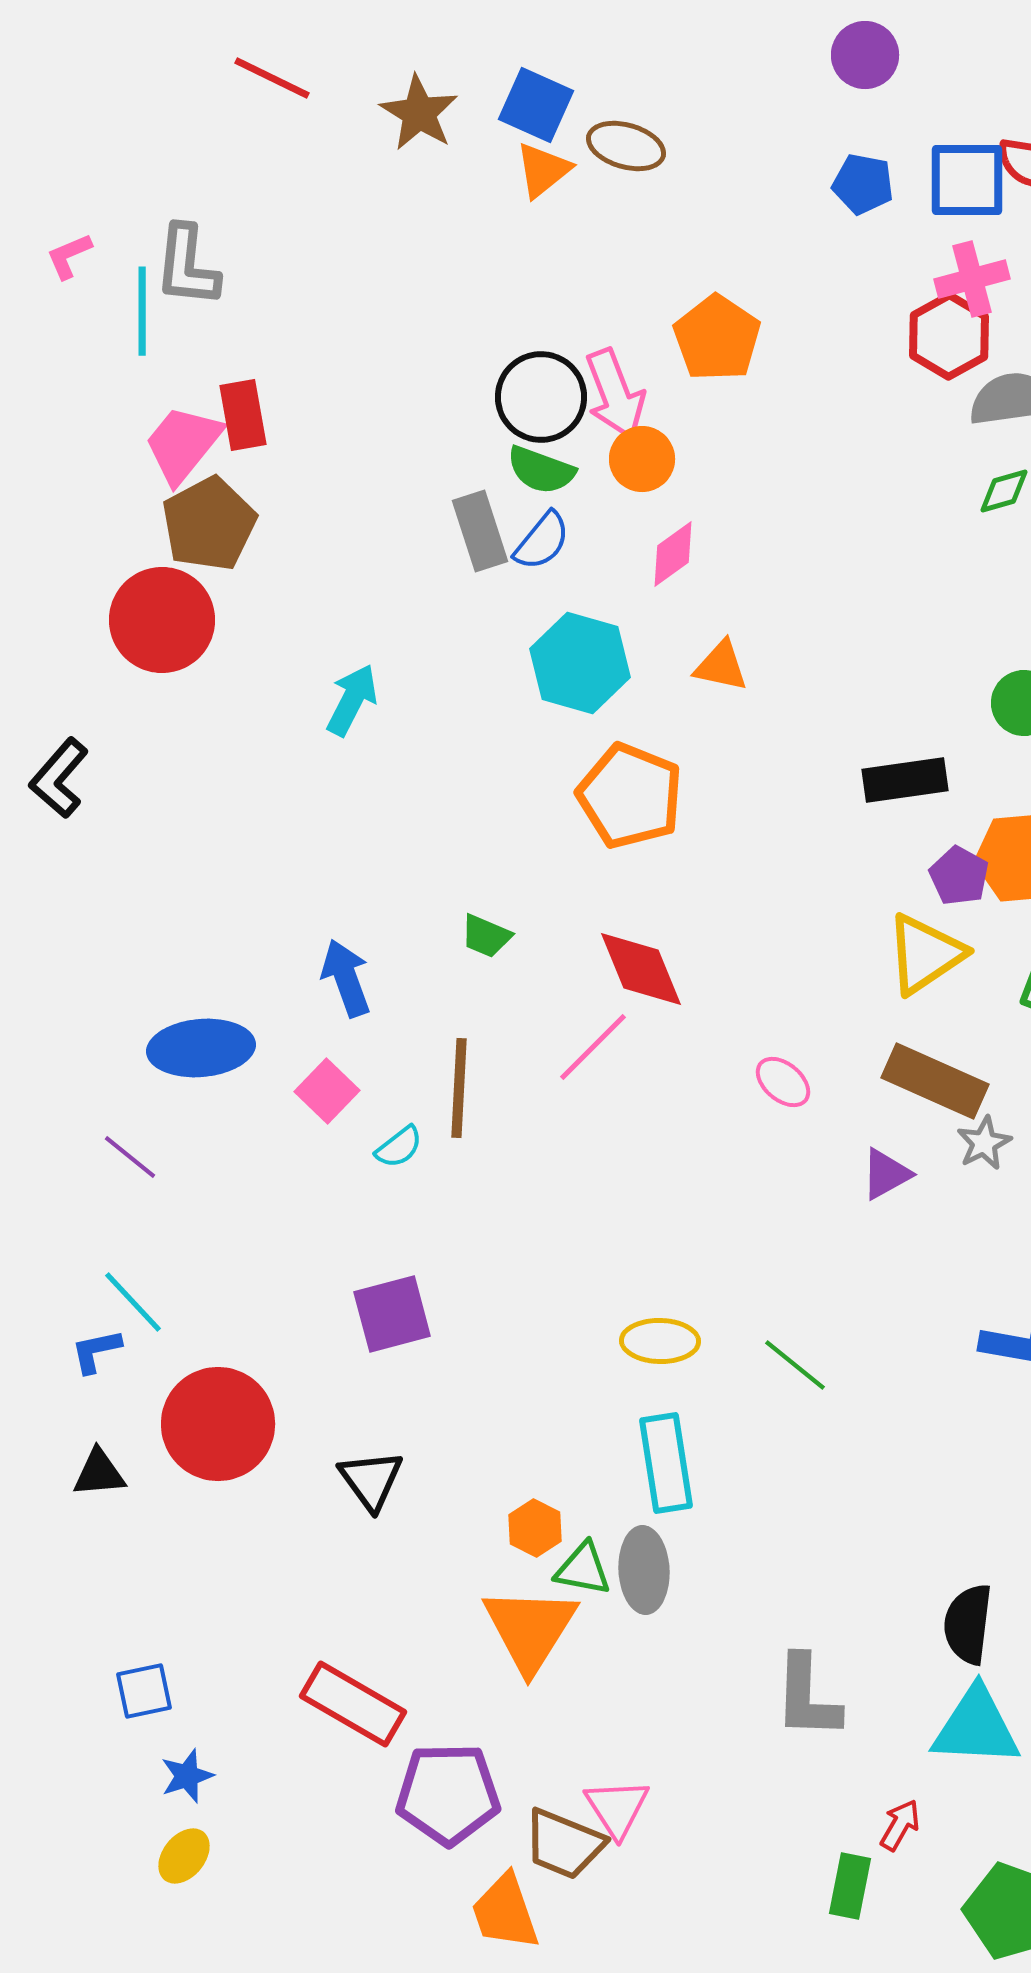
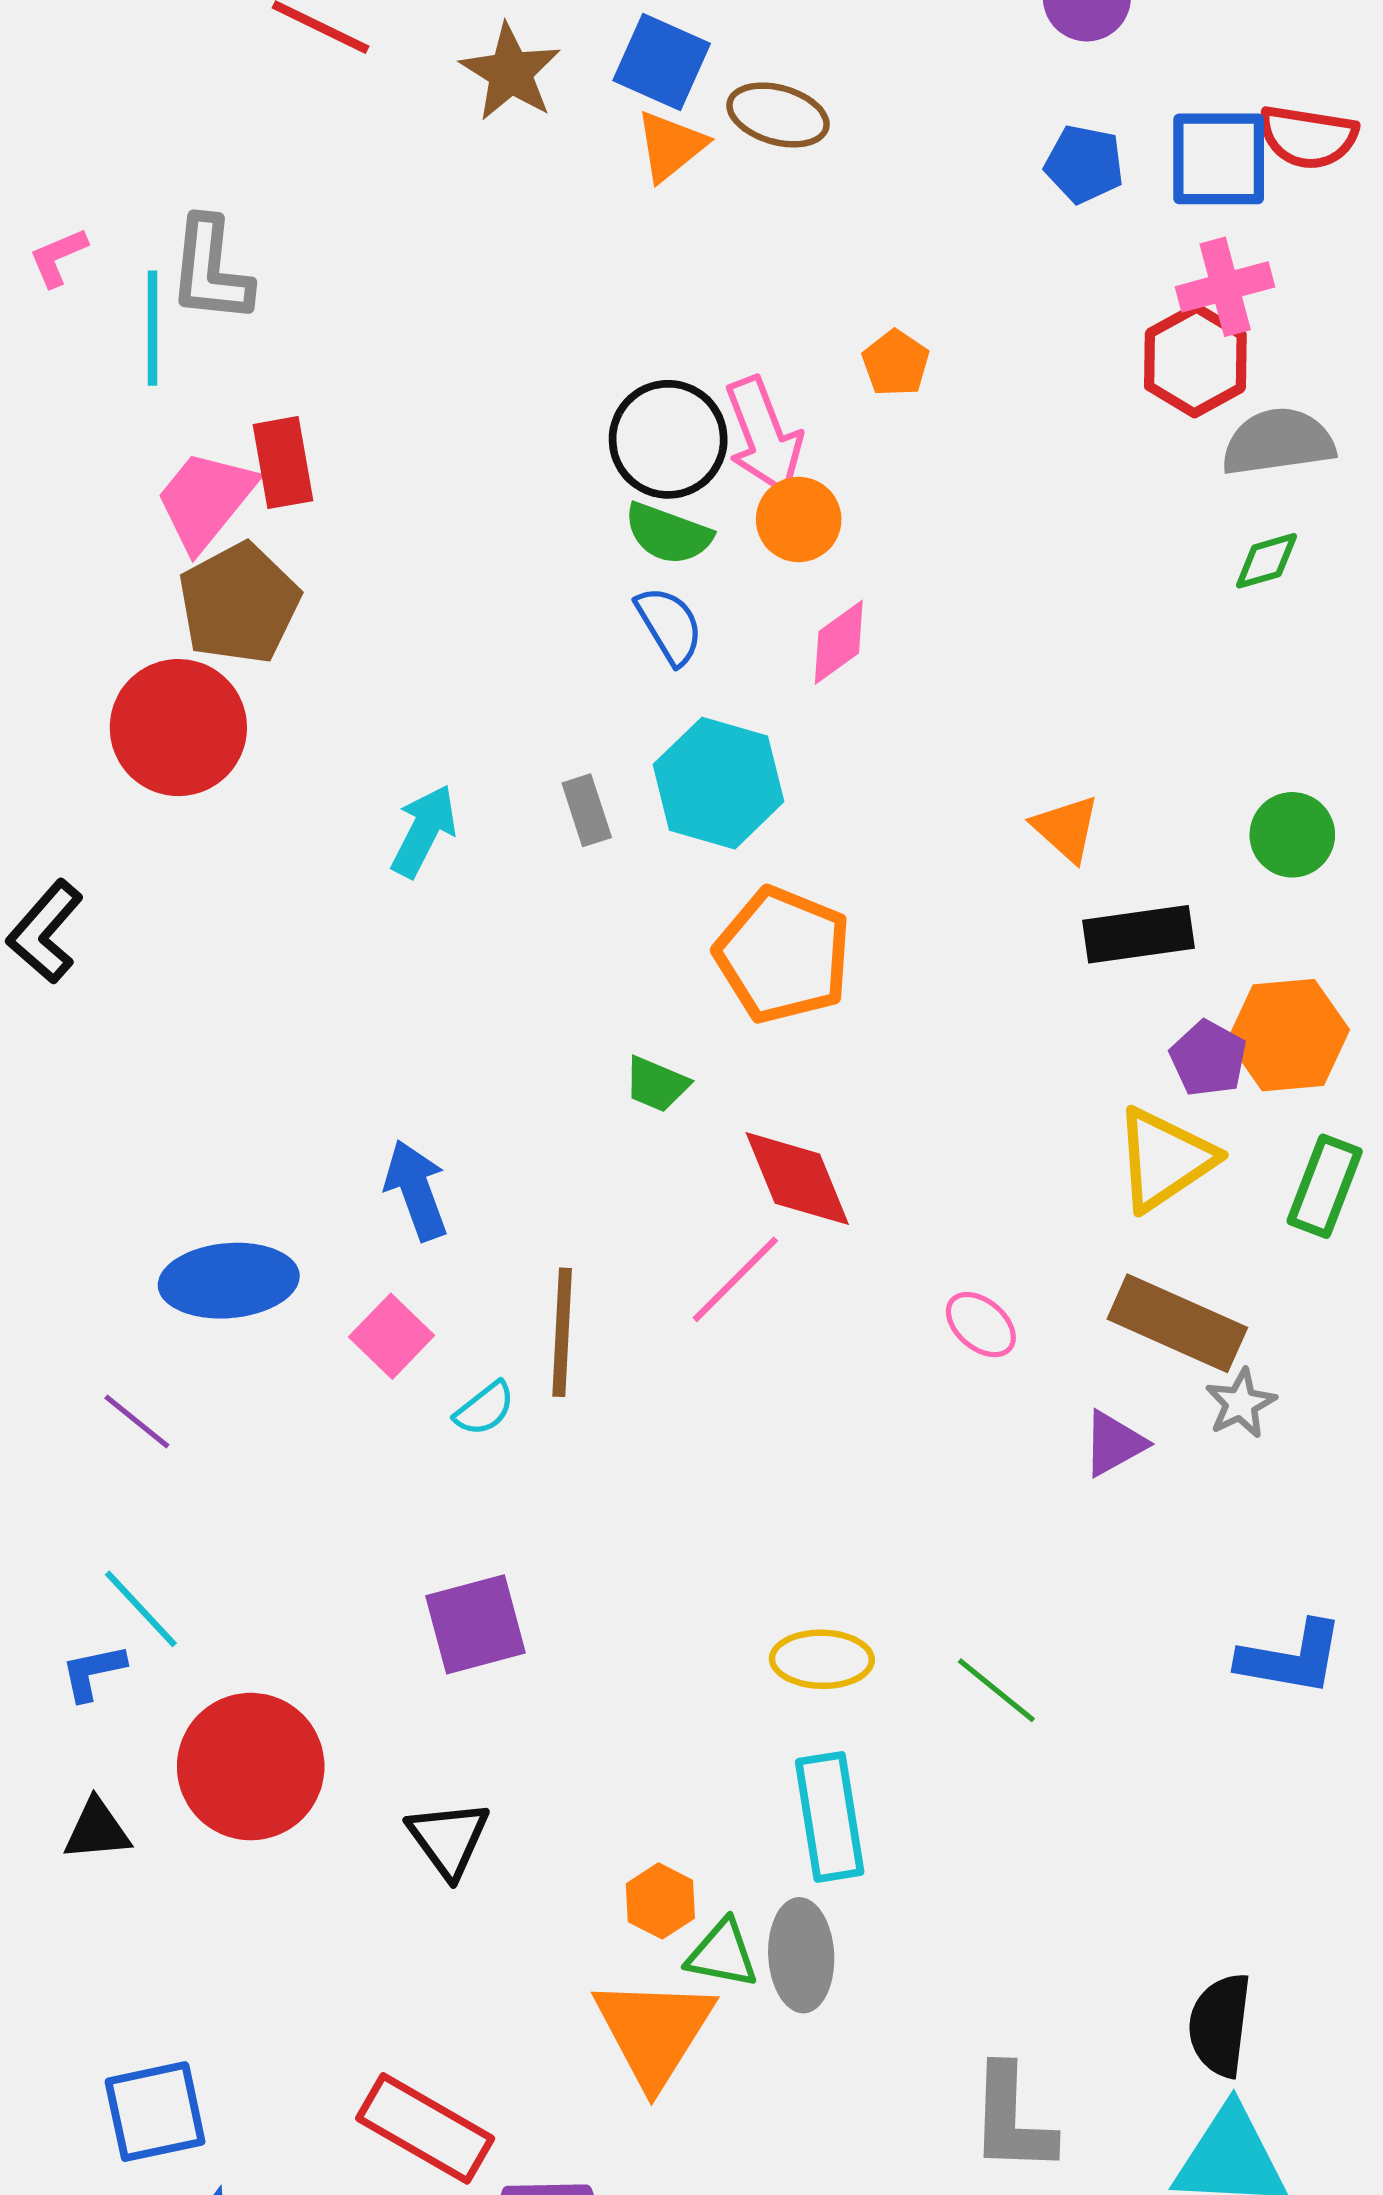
orange pentagon: (717, 338) -> (896, 363), size x0.6
gray rectangle: (480, 531) -> (587, 810), moved, size x0.7
blue semicircle: (542, 541) -> (669, 625), turned -70
orange triangle: (721, 666) -> (1066, 828), moved, turned 30
green trapezoid: (486, 936) -> (656, 1084), moved
blue square: (144, 1691) -> (155, 2112), size x1.4

